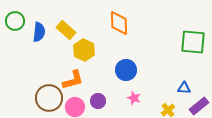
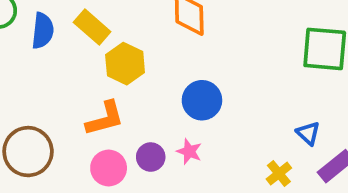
blue triangle: (184, 88) -> (308, 133), turned 40
brown circle: (49, 98) -> (28, 152), moved
pink star: (134, 98) -> (189, 152), moved

